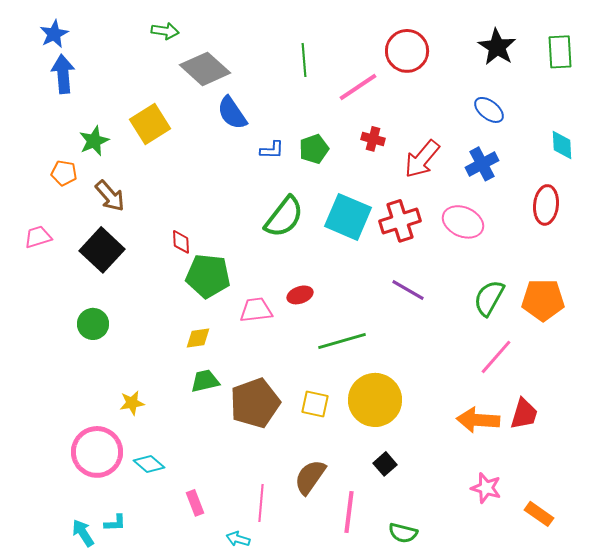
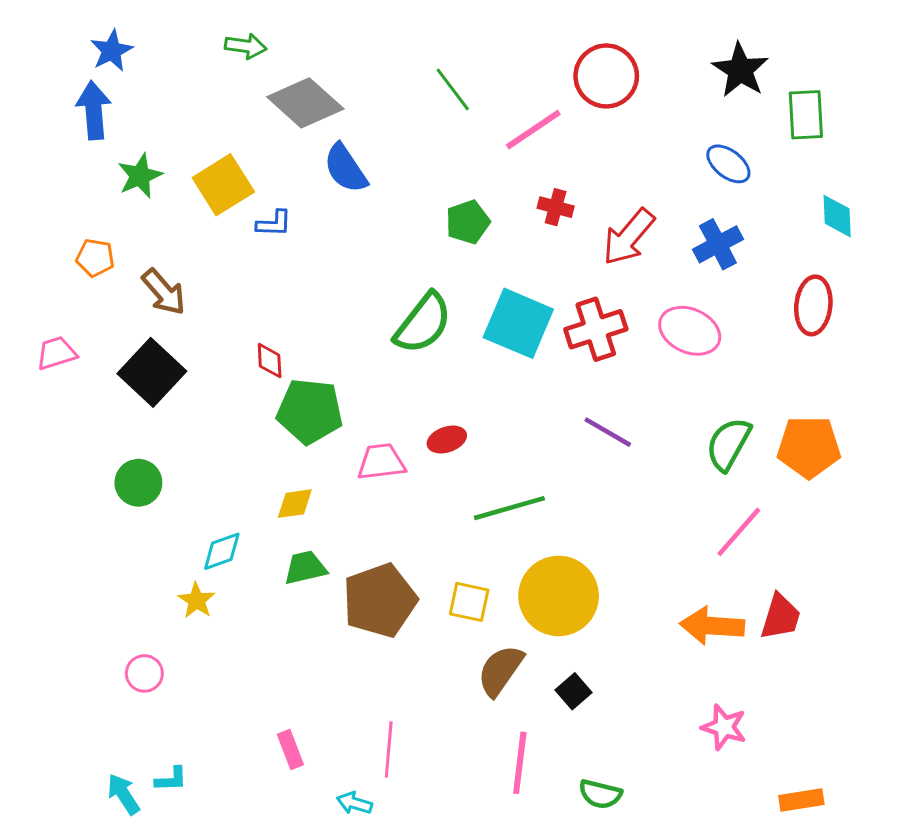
blue star: (54, 34) -> (112, 51), moved
green rectangle: (560, 52) -> (806, 115), moved
green line: (304, 60) -> (453, 89), turned -32
green star: (94, 141) -> (140, 176), moved
blue L-shape: (272, 150) -> (274, 223), moved
yellow star: (132, 403) -> (197, 600), turned -30
pink circle: (97, 452) -> (144, 673), size x0.5
cyan diamond: (149, 464) -> (222, 551), moved, turned -60
brown semicircle: (310, 477) -> (500, 670), moved
orange rectangle: (539, 514) -> (801, 800), moved, turned -44

